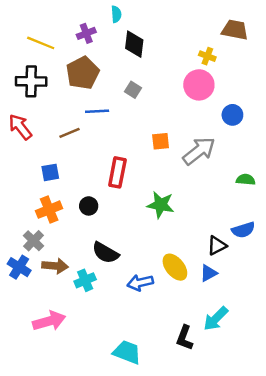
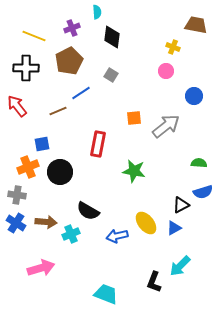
pink circle: (199, 85) -> (166, 71), size x0.6
blue line: (97, 111) -> (81, 93), turned -30
green semicircle: (246, 180) -> (199, 163), moved
black circle: (89, 206) -> (60, 172), moved, size x1.6
orange cross: (49, 210) -> (28, 167), moved
gray cross: (34, 241) -> (17, 195), moved, turned -36

